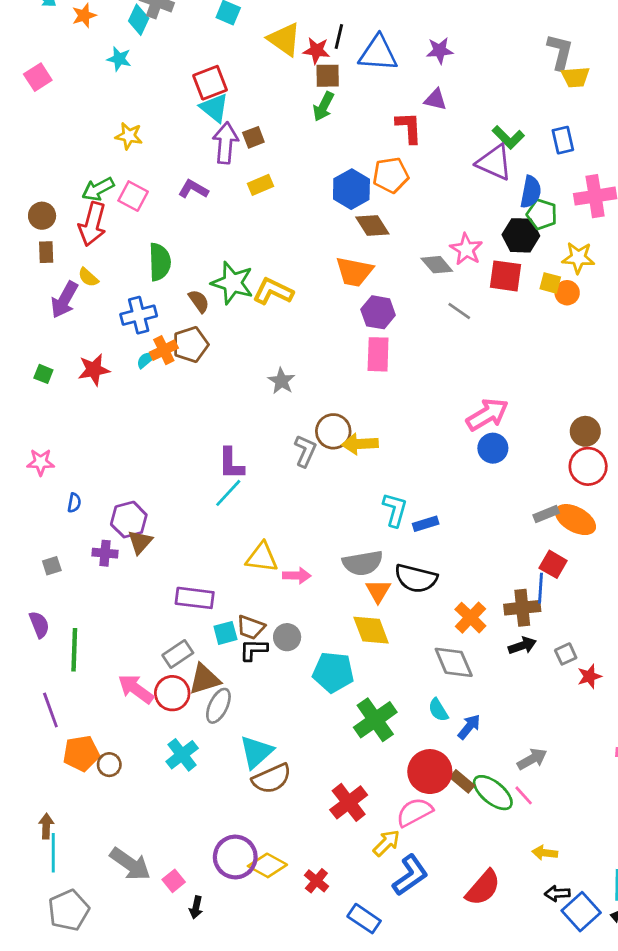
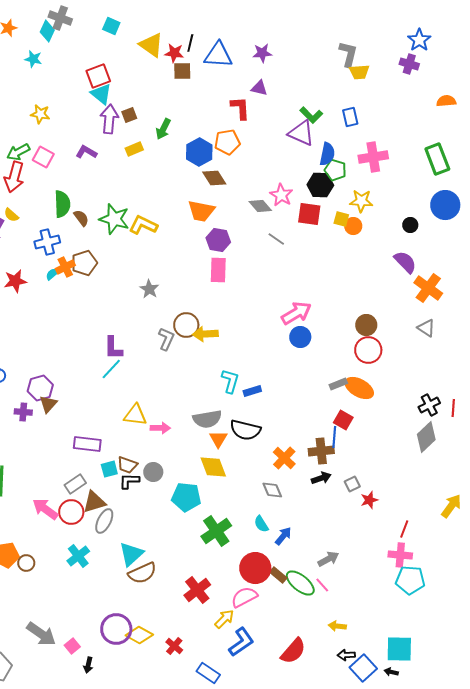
green arrow: (323, 106) -> (163, 129), moved
brown semicircle: (199, 301) -> (81, 218), moved
gray diamond: (454, 662) -> (272, 490), size x0.7

